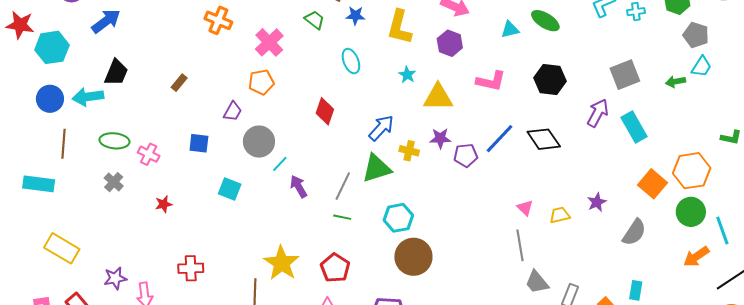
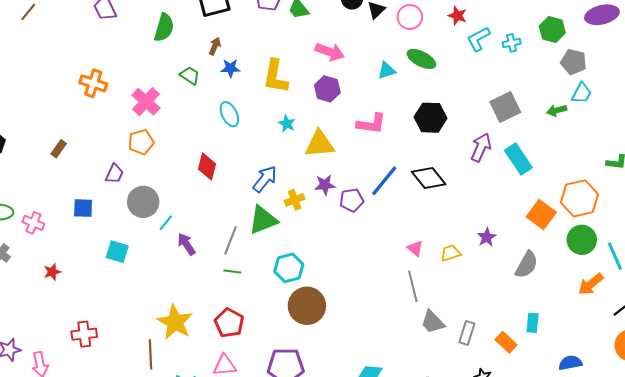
yellow cross: (409, 151) -> (295, 200), turned -30

